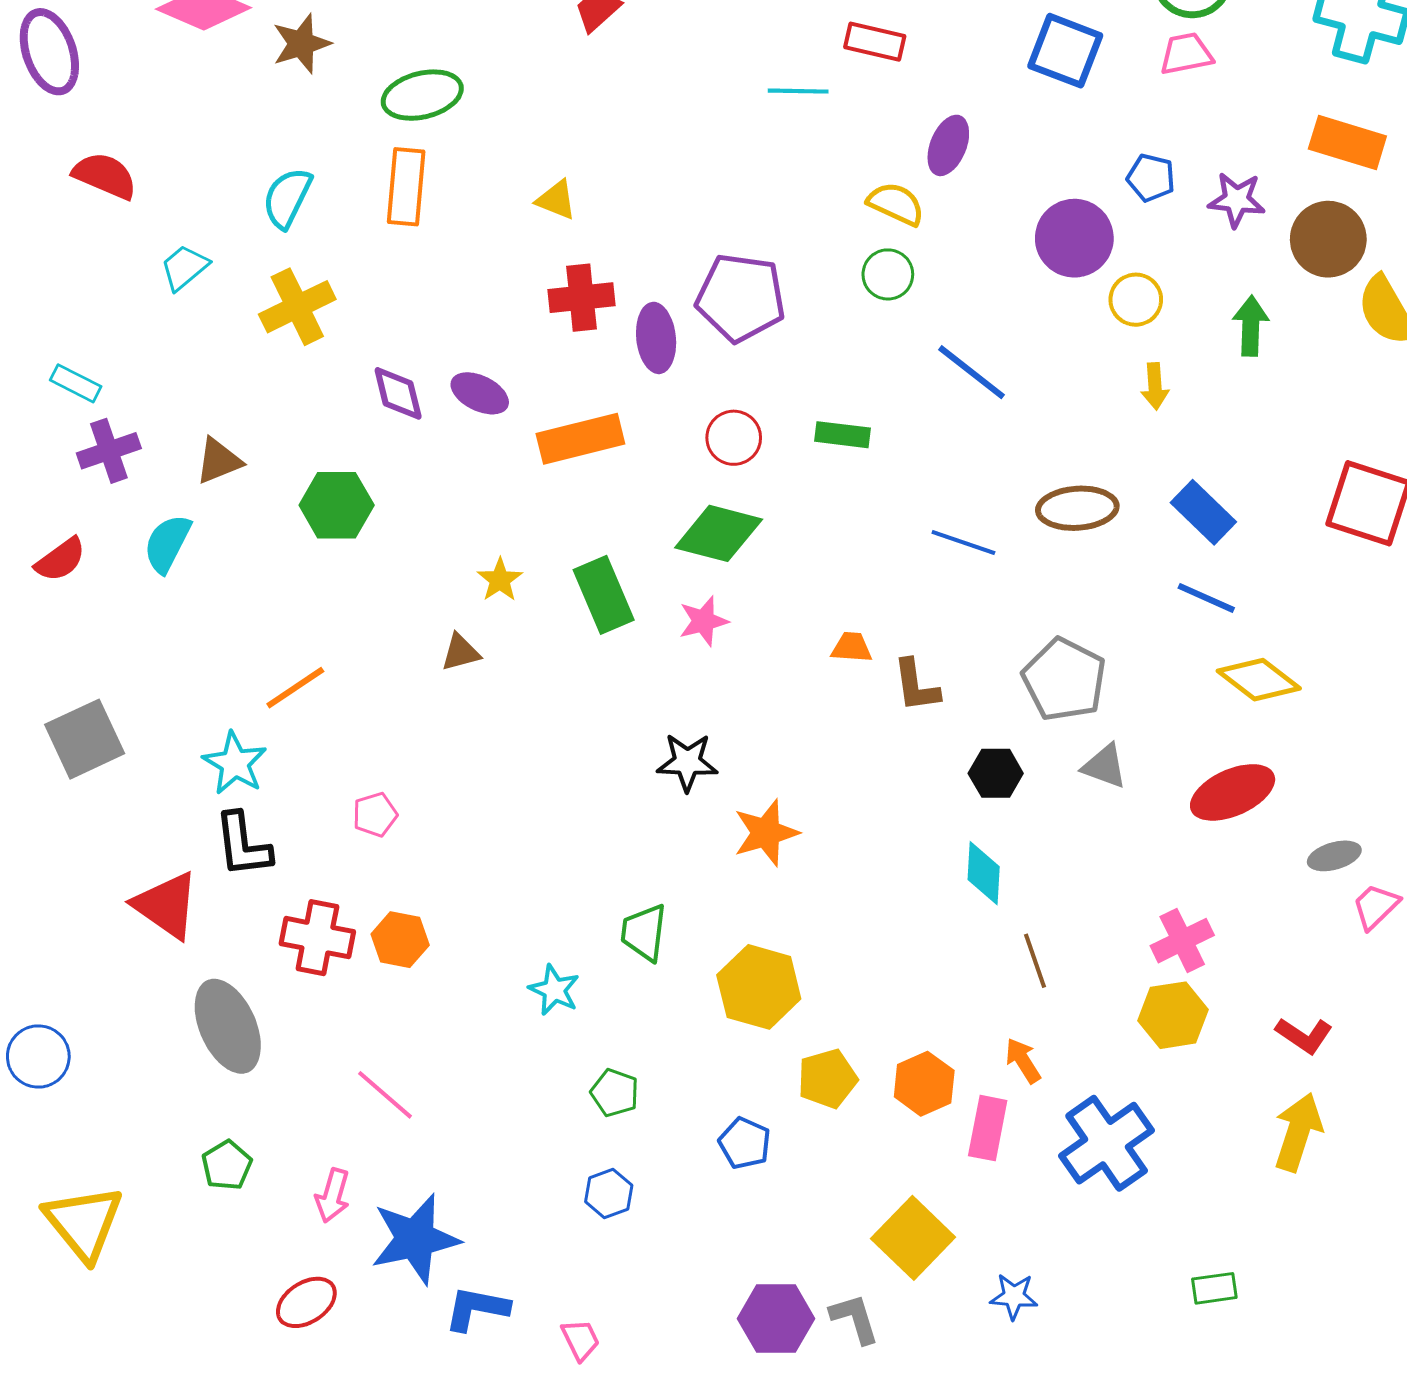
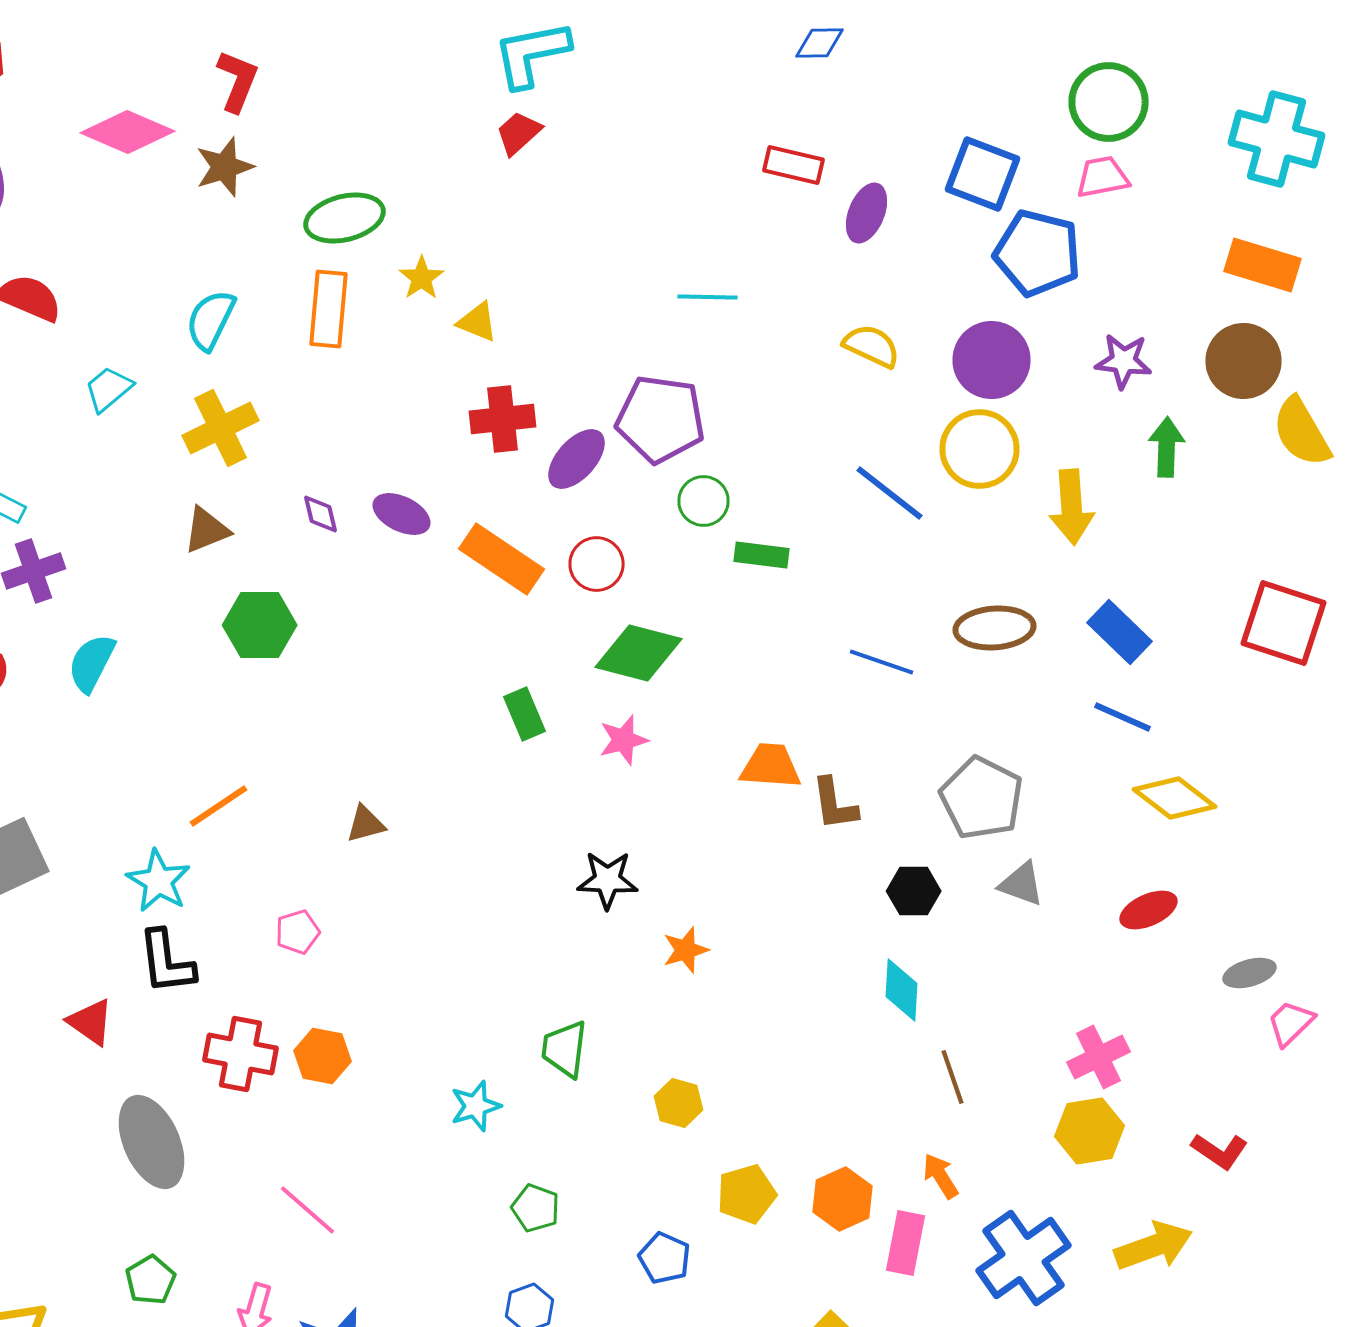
cyan line: (798, 91) -> (708, 297), moved
purple ellipse: (948, 145) -> (866, 213), moved
blue pentagon: (1151, 178) -> (1038, 253), moved, size x1.8
purple star: (1237, 200) -> (1124, 361), moved
yellow semicircle: (896, 204) -> (872, 346), moved
green circle: (888, 274) -> (704, 501), moved
yellow circle: (1136, 300) -> (980, 449), moved, size x1.5
purple ellipse: (656, 338) -> (576, 459), turned 48
yellow arrow: (1155, 386) -> (1072, 507), size x1.6
purple diamond: (398, 393) -> (320, 514), size x0.7
red circle: (734, 438) -> (596, 564), moved
orange rectangle: (580, 439) -> (502, 559), turned 48
brown triangle: (219, 461) -> (206, 530), moved
yellow star: (500, 580) -> (422, 278), moved
green rectangle: (604, 595) -> (524, 714), size x0.7
orange trapezoid: (852, 647) -> (770, 766), size x1.5
brown triangle: (461, 652) -> (366, 824), moved
red ellipse: (1233, 792) -> (1148, 910), size x0.7
orange star: (766, 833) -> (686, 950), size x0.7
red triangle: (166, 905) -> (90, 1022), size x0.7
yellow hexagon: (759, 987) -> (678, 1103), size x0.6
cyan star: (554, 990) -> (476, 1106), turned 30
yellow arrow: (1298, 1132) -> (1154, 1246), moved, turned 52

